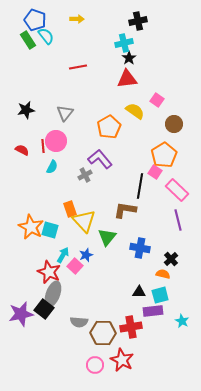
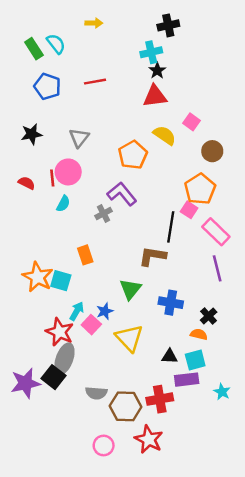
blue pentagon: (35, 20) -> (47, 86), moved
yellow triangle: (84, 221) -> (129, 338), moved
pink circle: (95, 365) -> (104, 445), moved

